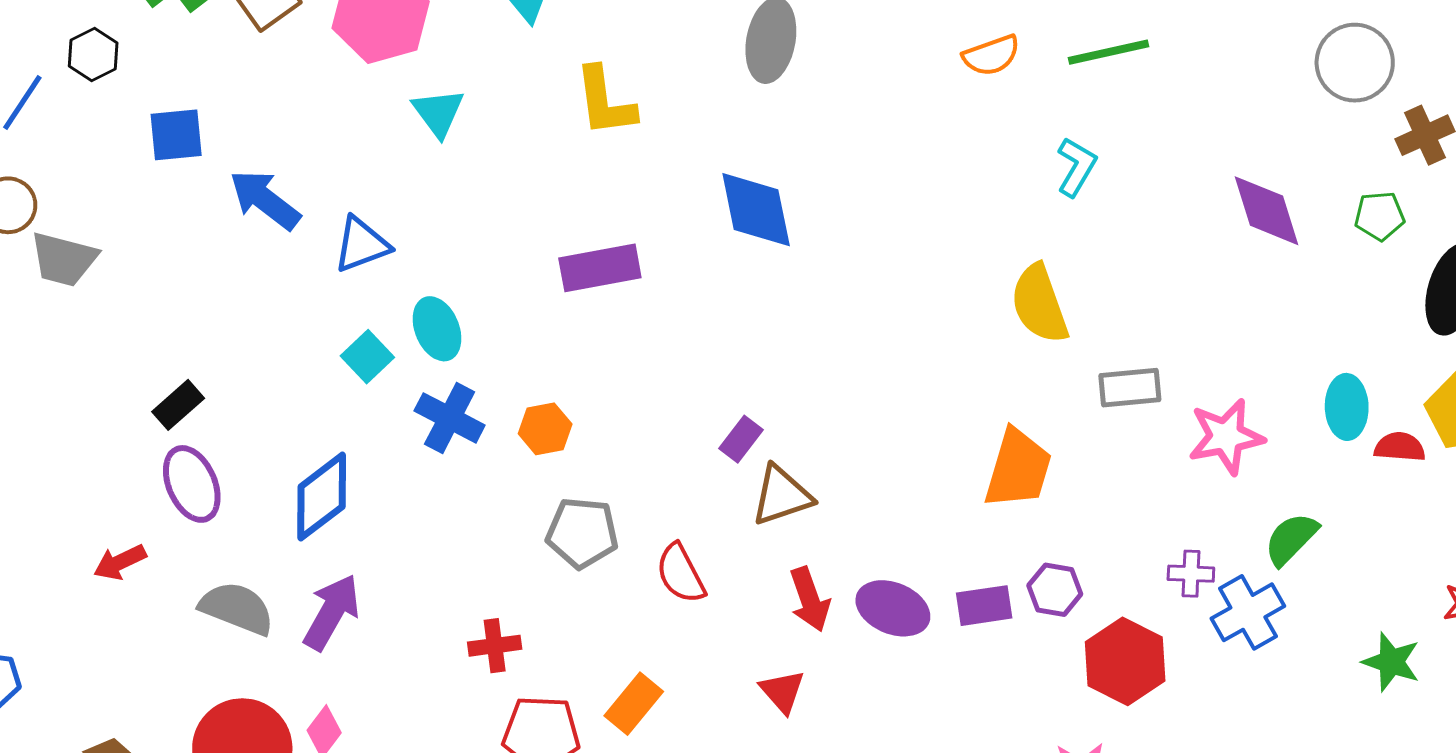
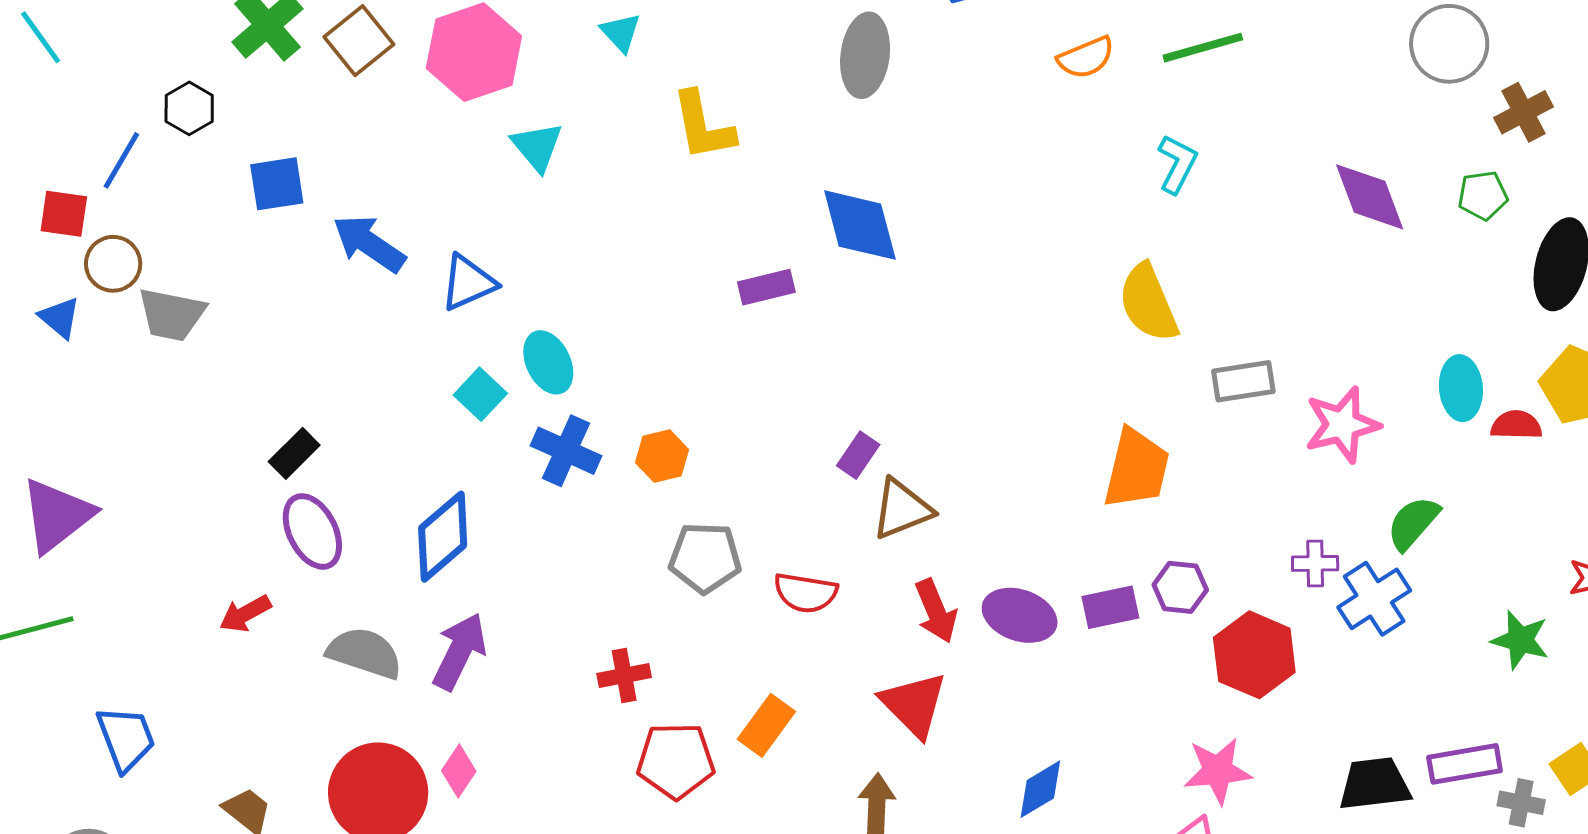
purple rectangle: (600, 268) -> (766, 287), moved, size x0.7
red semicircle: (681, 574) -> (806, 593), turned -50
red triangle: (782, 691) -> (914, 704), size x1.5

